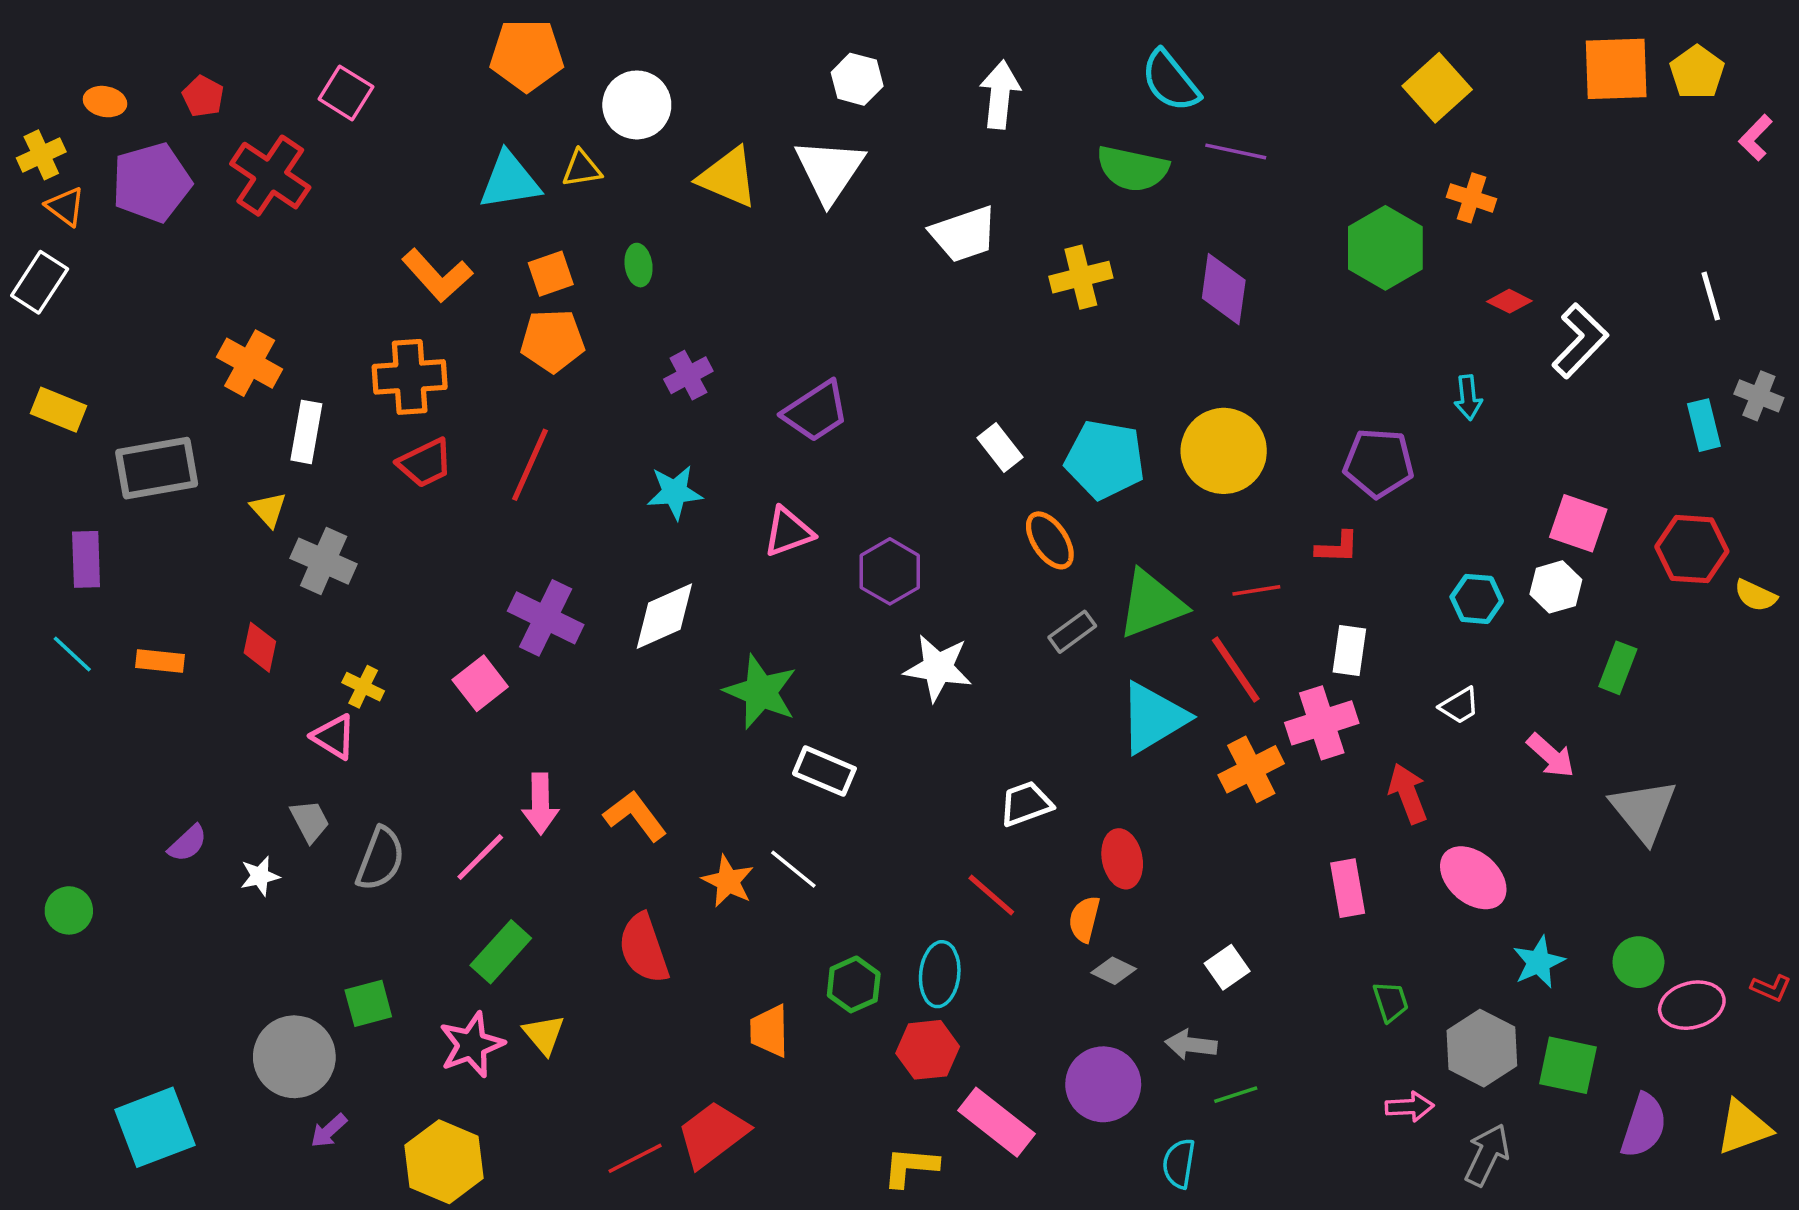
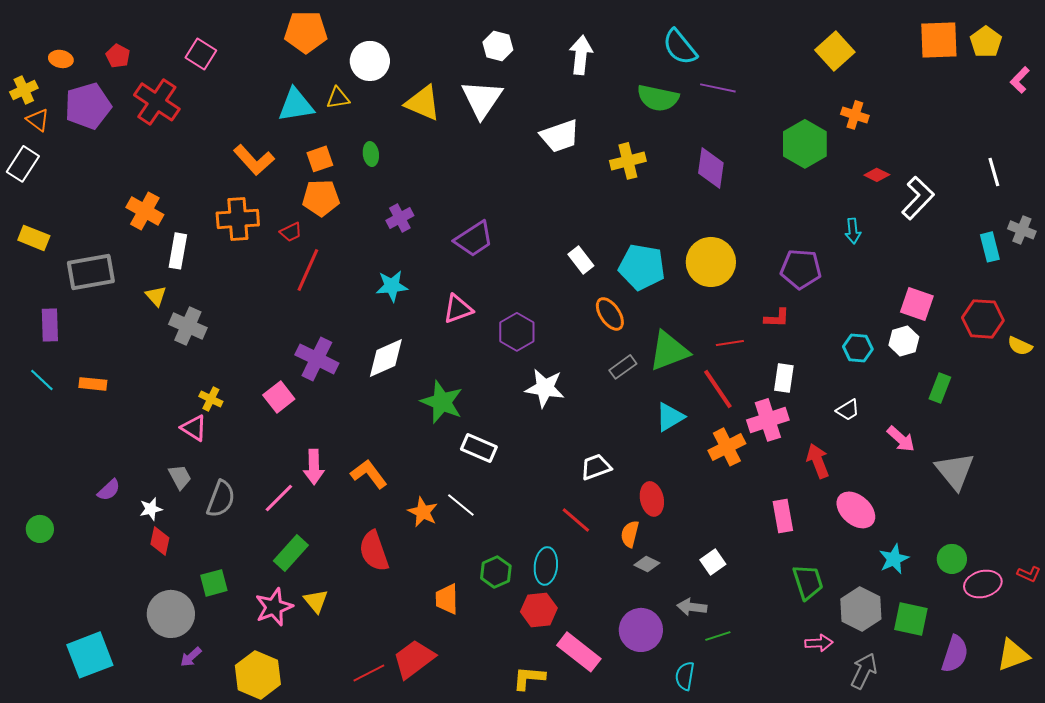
red trapezoid: (425, 463) -> (291, 232), moved, size x0.7
red diamond: (260, 647) -> (160, 541), moved
cyan triangle: (1153, 718) -> (670, 417), size x0.7
green trapezoid: (1391, 1002) -> (808, 582), size x1.5

